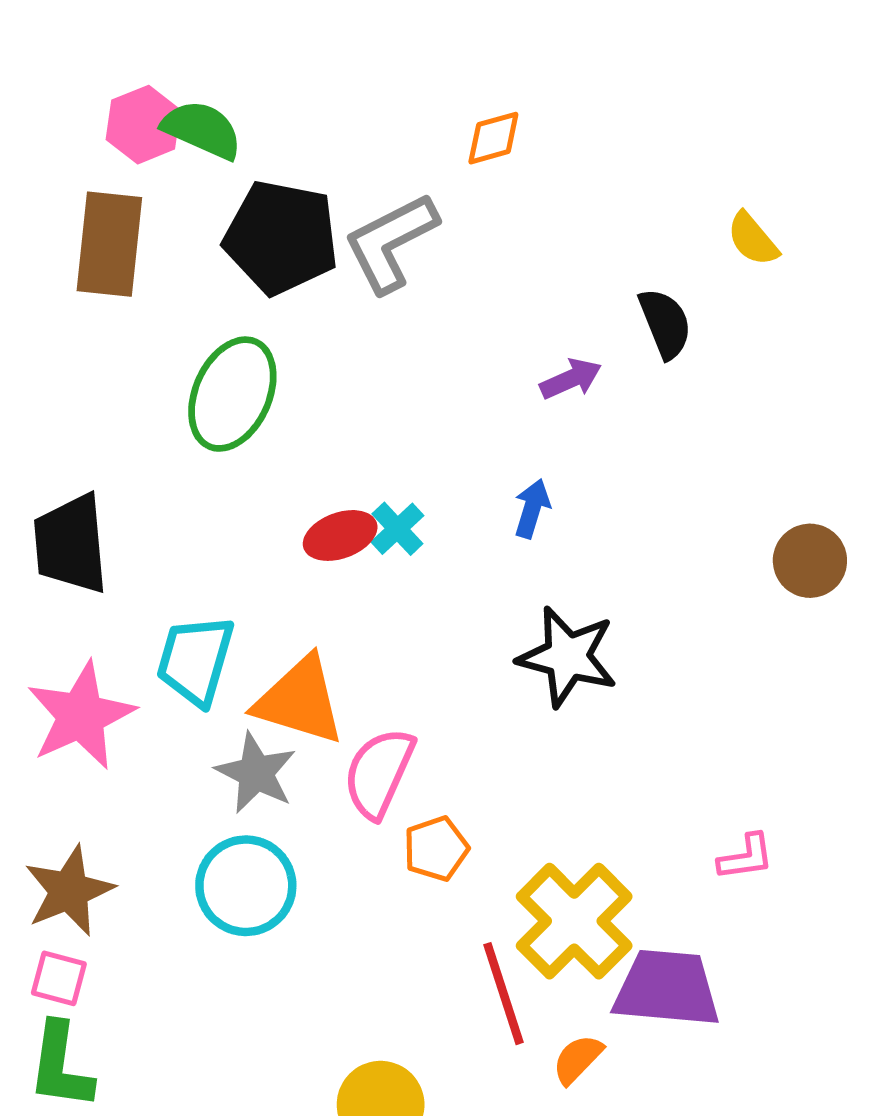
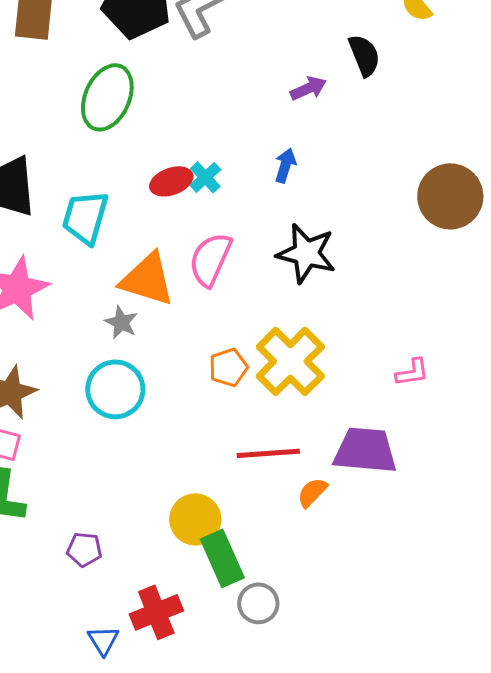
brown circle: (810, 561) -> (450, 196), size x1.5
cyan trapezoid: (195, 660) -> (85, 217), moved
gray star: (256, 773) -> (121, 322), size x0.7
pink semicircle: (379, 773) -> (210, 259), moved
yellow cross: (574, 921) -> (290, 361), moved
red line: (503, 994) -> (268, 453), turned -76

